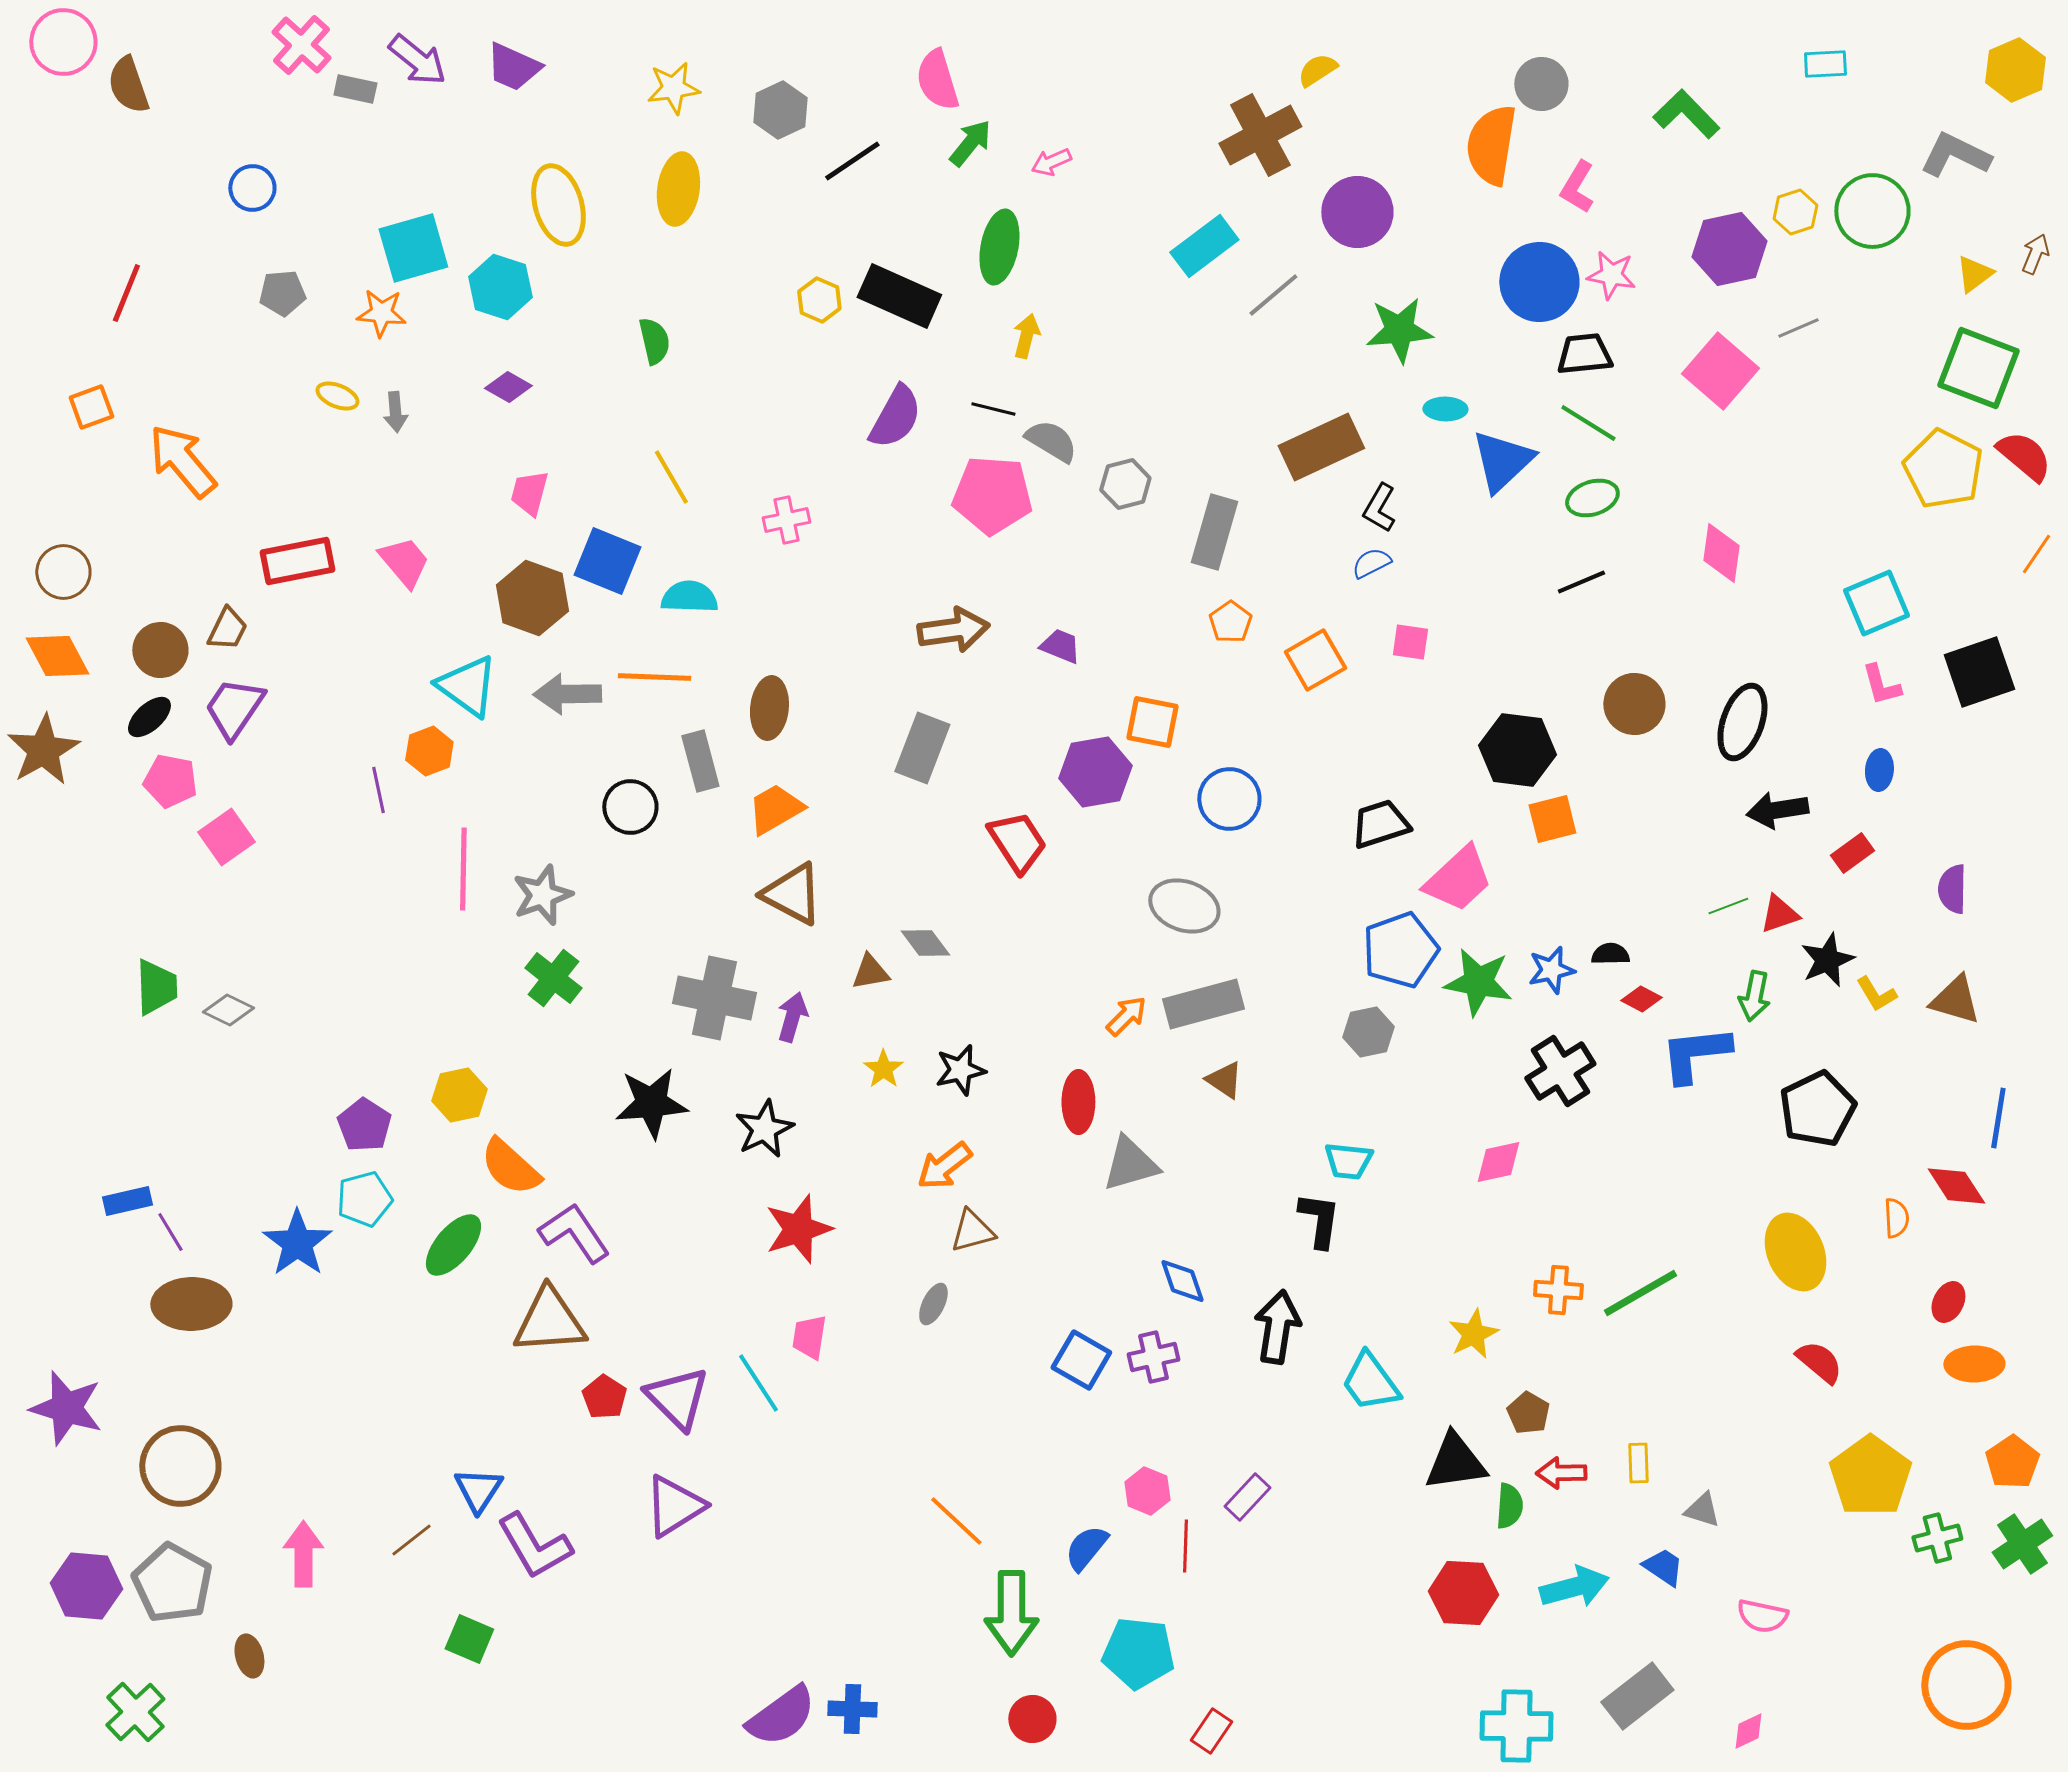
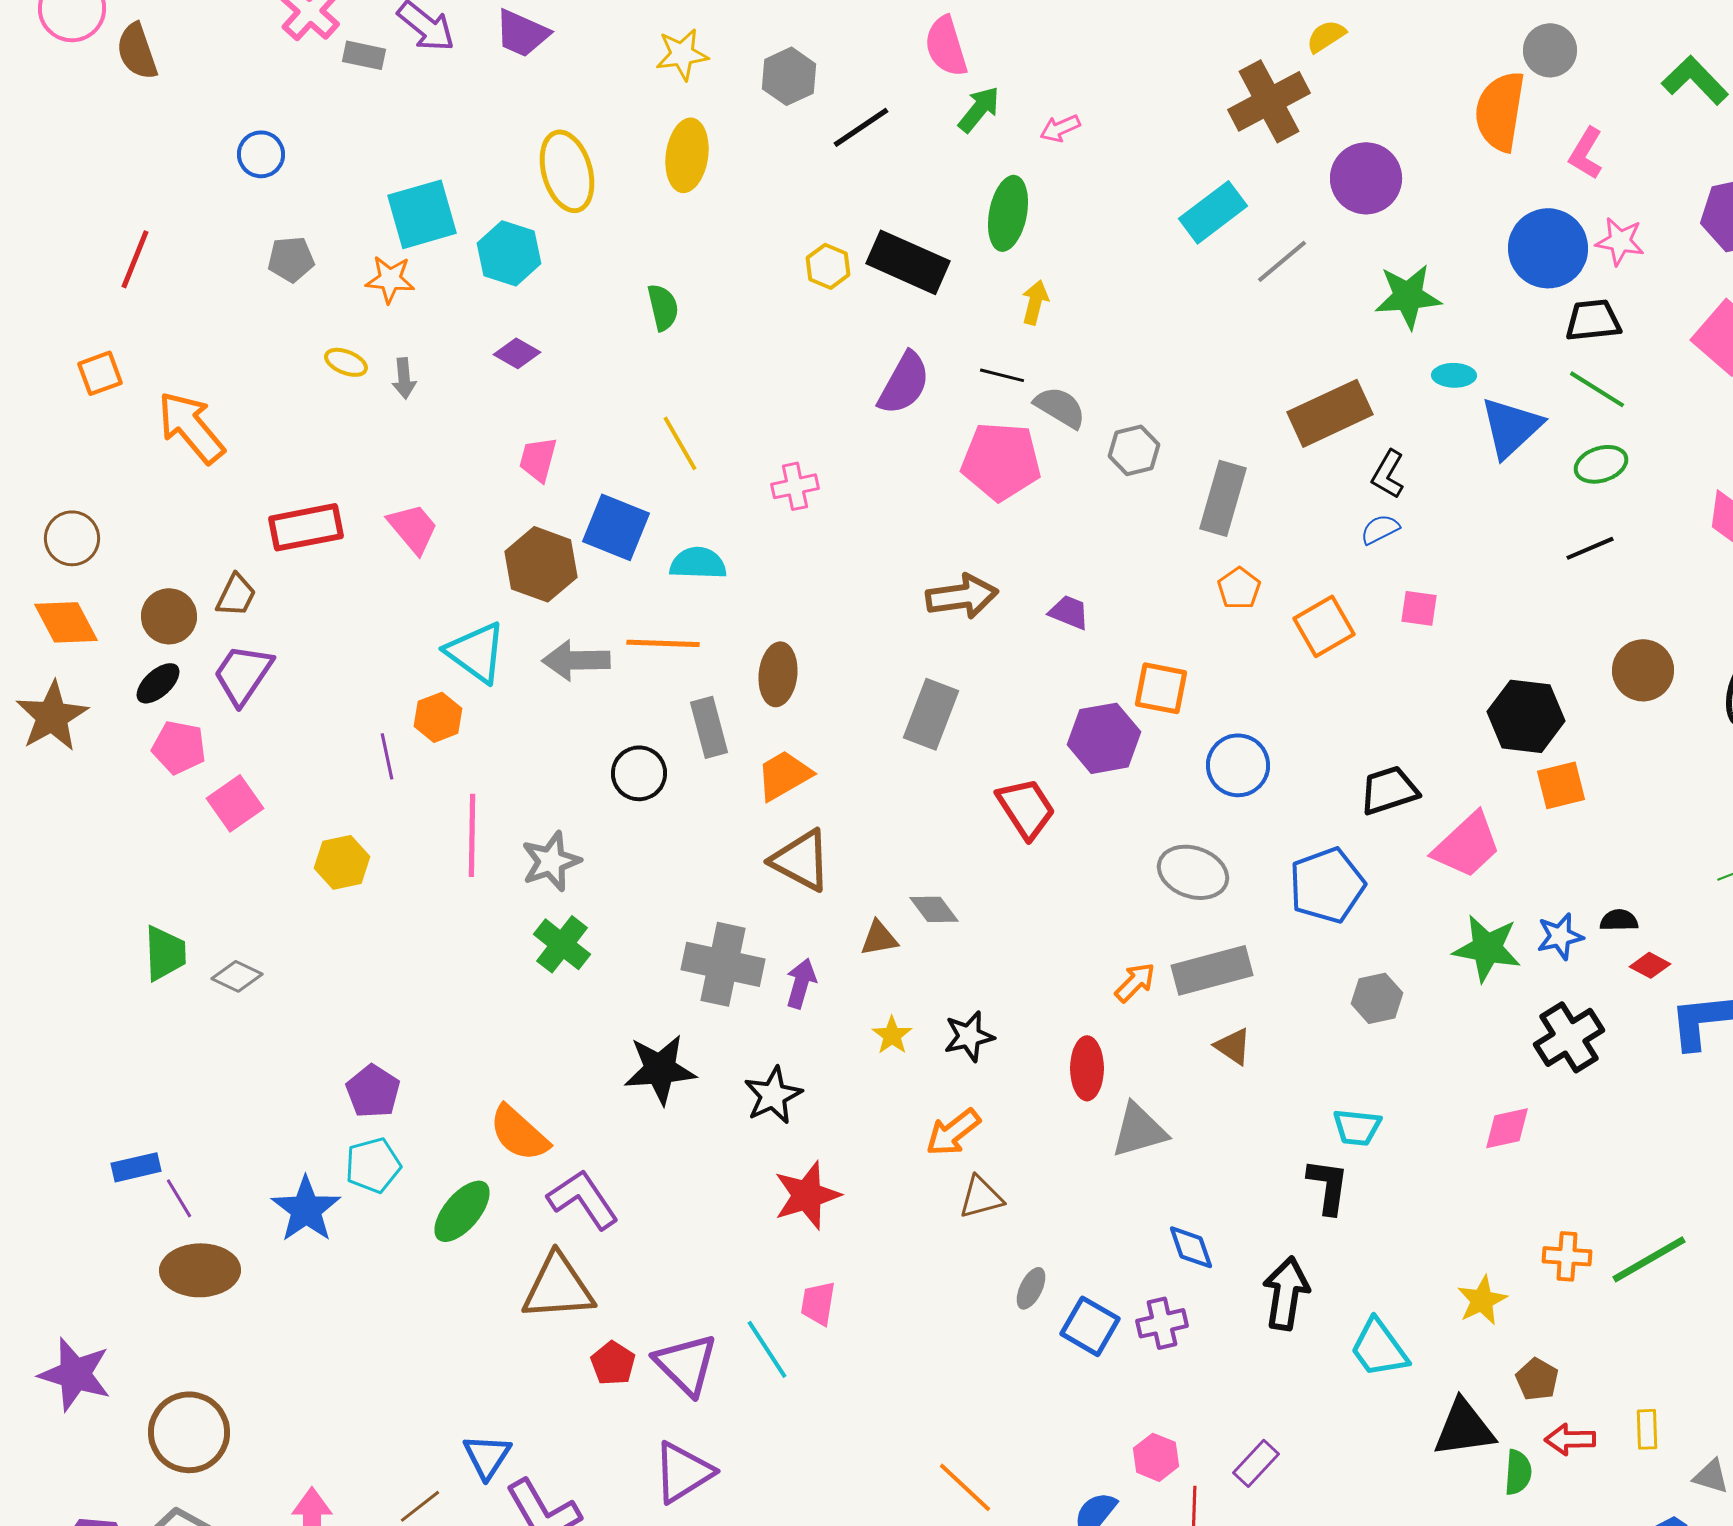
blue pentagon: (1400, 950) -> (1327, 885), moved
yellow hexagon: (459, 1095) -> (342, 862), moved
gray ellipse: (933, 1304) -> (1031, 1288), moved

